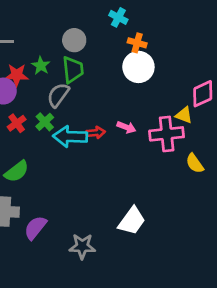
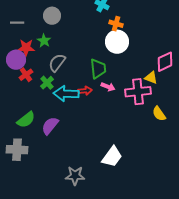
gray circle: (74, 40) -> (52, 16), moved
green trapezoid: (73, 70) -> (98, 69), moved
red cross: (17, 123) -> (26, 75), moved
purple semicircle: (35, 228) -> (50, 126), moved

